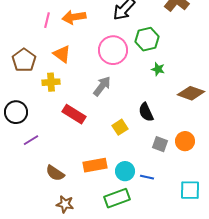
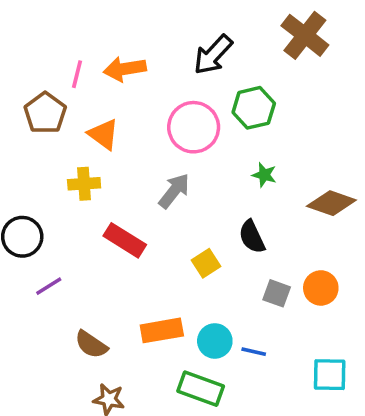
brown pentagon: (24, 60) -> (45, 113), moved
green star: (158, 69) -> (264, 175), moved
green rectangle: (117, 198) -> (201, 389), turned 40

